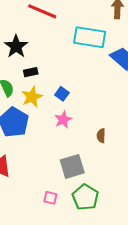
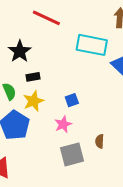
blue square: (62, 94) -> (72, 100), moved, turned 32
gray square: (72, 166) -> (72, 154), moved

